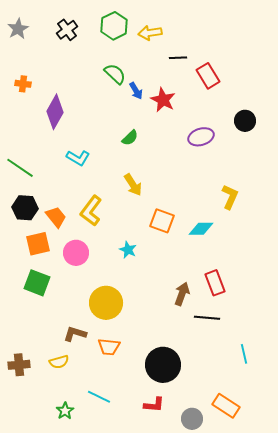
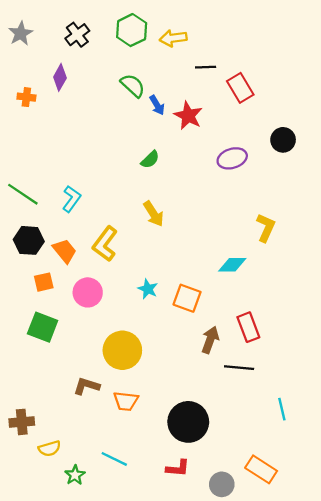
purple diamond: (55, 112) -> (60, 77), moved, size x0.7
cyan L-shape: (78, 158) -> (71, 199), moved, turned -85
orange square: (162, 221) -> (187, 298), moved
orange square: (38, 244) -> (44, 282), size x0.7
yellow semicircle: (59, 362) -> (50, 449), moved

